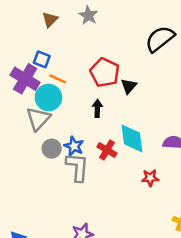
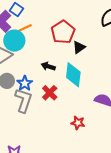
orange line: (58, 79) -> (25, 28), turned -64
black arrow: (97, 108) -> (48, 66), moved, turned -88
cyan diamond: (132, 138) -> (73, 75), moved

